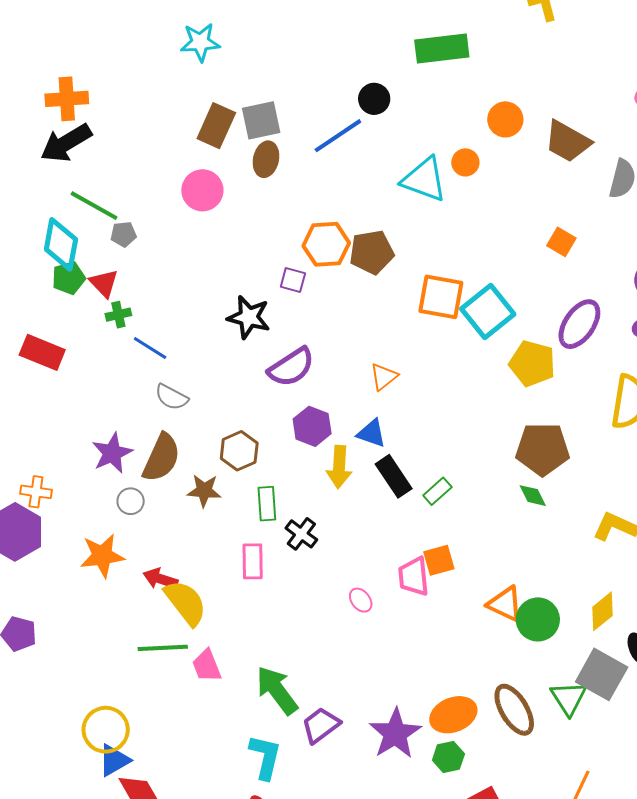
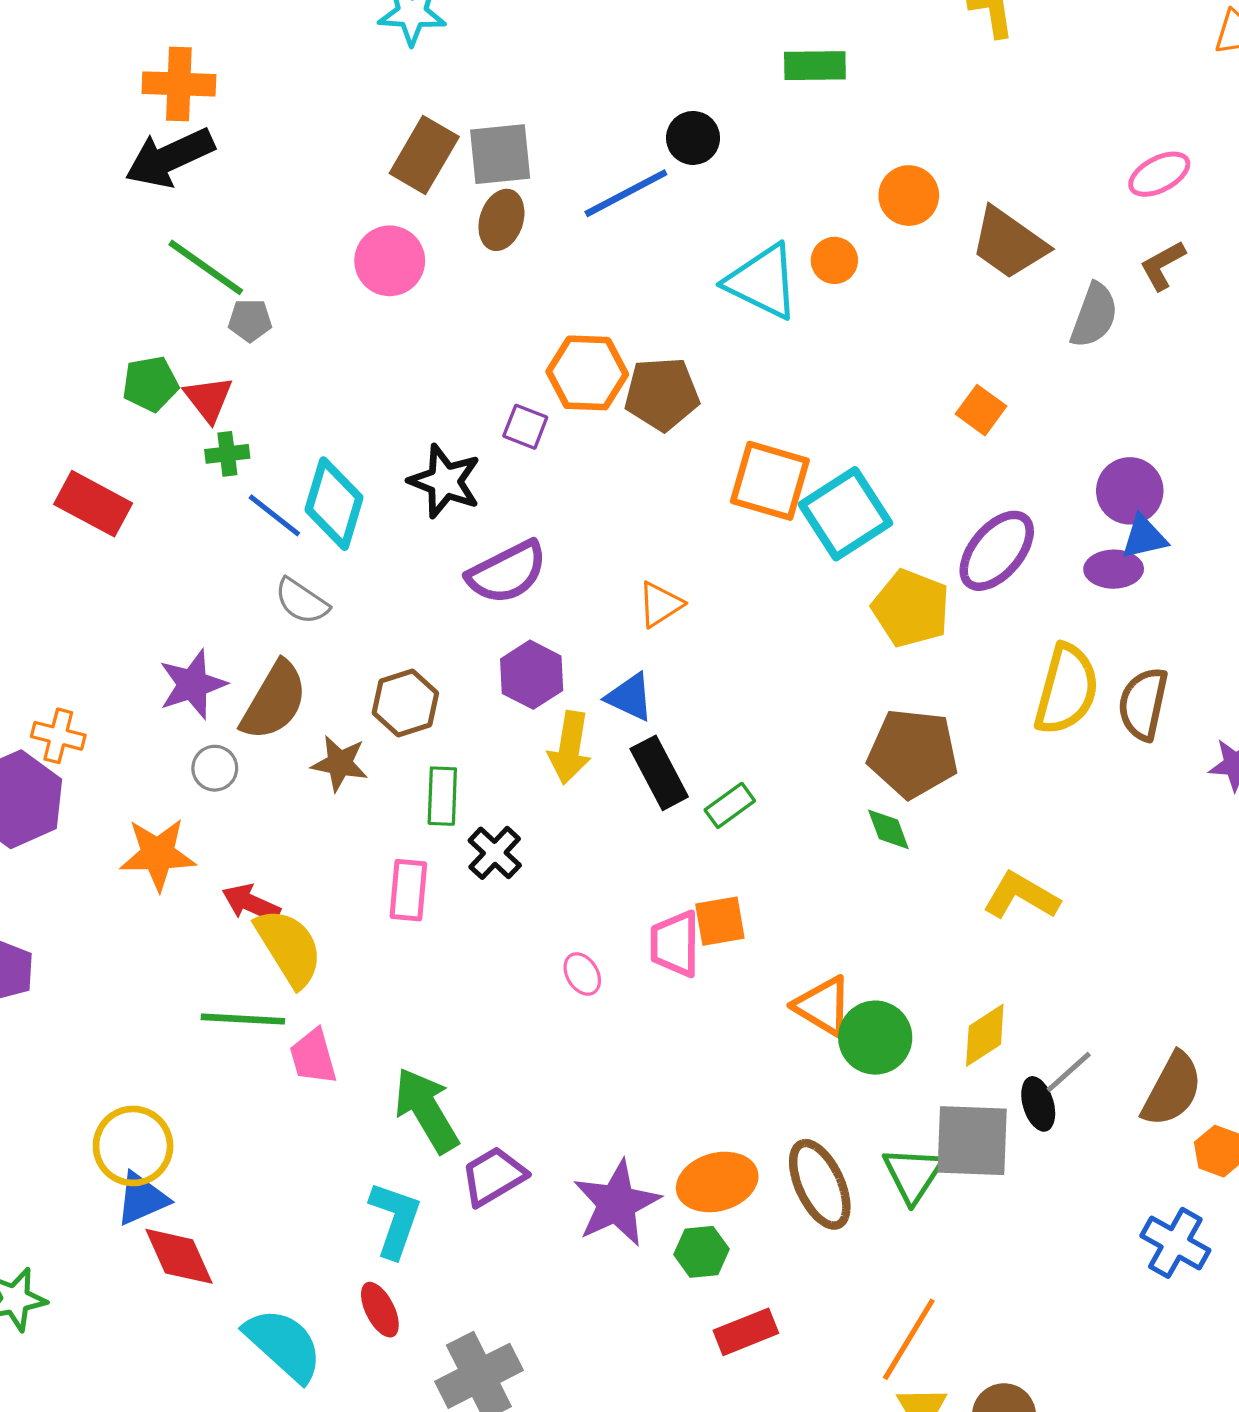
green rectangle: (442, 48) -> (815, 66), size x0.7
cyan diamond: (61, 244) -> (334, 504), moved
gray square: (602, 674) -> (972, 1141), turned -33

